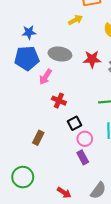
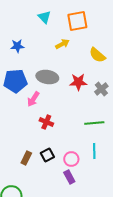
blue star: (29, 32) -> (17, 46), moved
black square: (74, 123) -> (47, 155), moved

